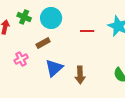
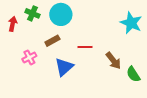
red line: (87, 31) -> (85, 47), moved
brown arrow: (80, 75) -> (113, 61), moved, turned -36

